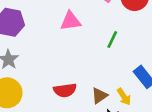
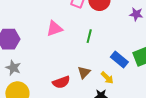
brown triangle: (100, 96) -> (84, 72), moved

